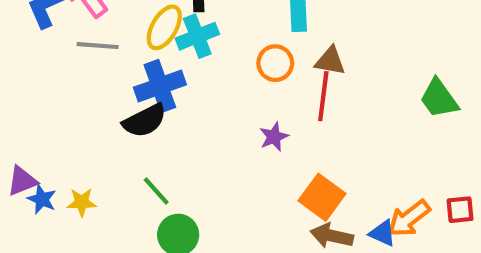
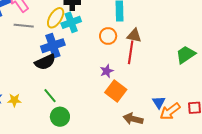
green trapezoid: (439, 99) -> (186, 55), turned 90
orange square: (322, 197) -> (116, 91), moved
blue triangle: (382, 233) -> (159, 102), moved, turned 32

